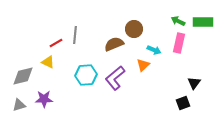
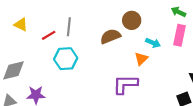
yellow triangle: (48, 62) -> (21, 25), moved
cyan hexagon: (86, 75) -> (66, 59), moved
purple L-shape: (115, 78) -> (125, 84), moved, turned 40

